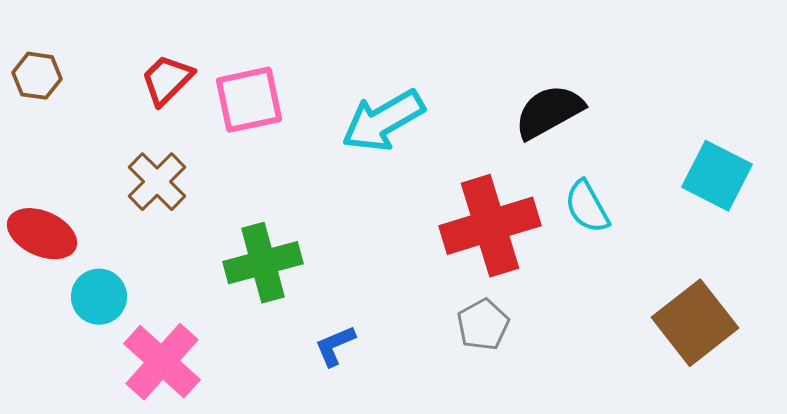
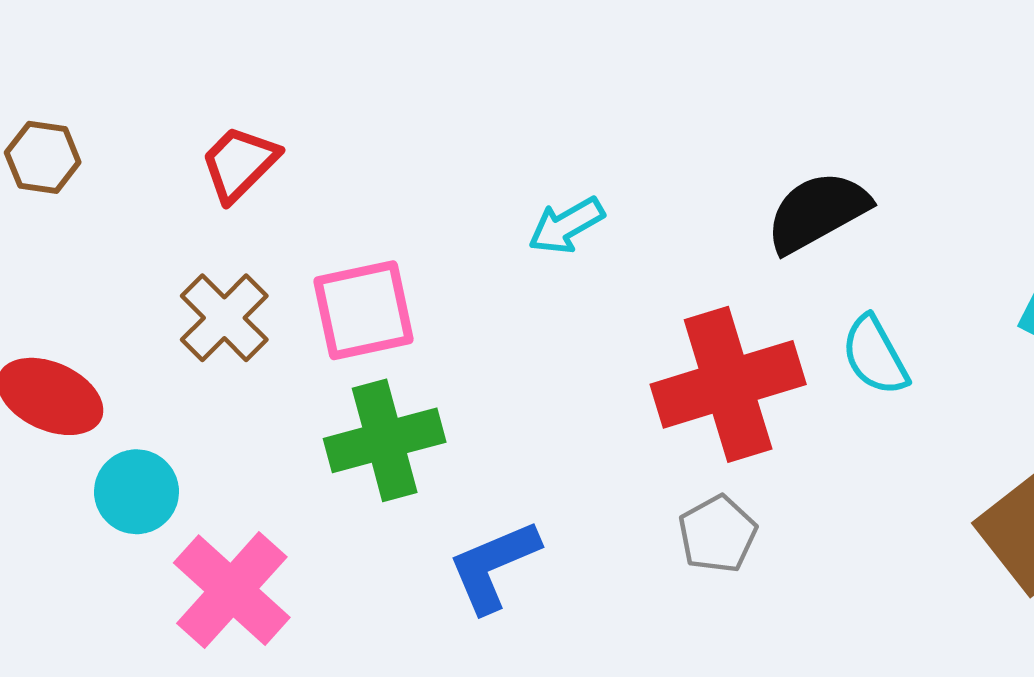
pink square: (249, 100) -> (363, 310), moved
cyan arrow: (383, 121) -> (566, 225), size x0.6
blue L-shape: (335, 346) -> (494, 566), size x1.5

